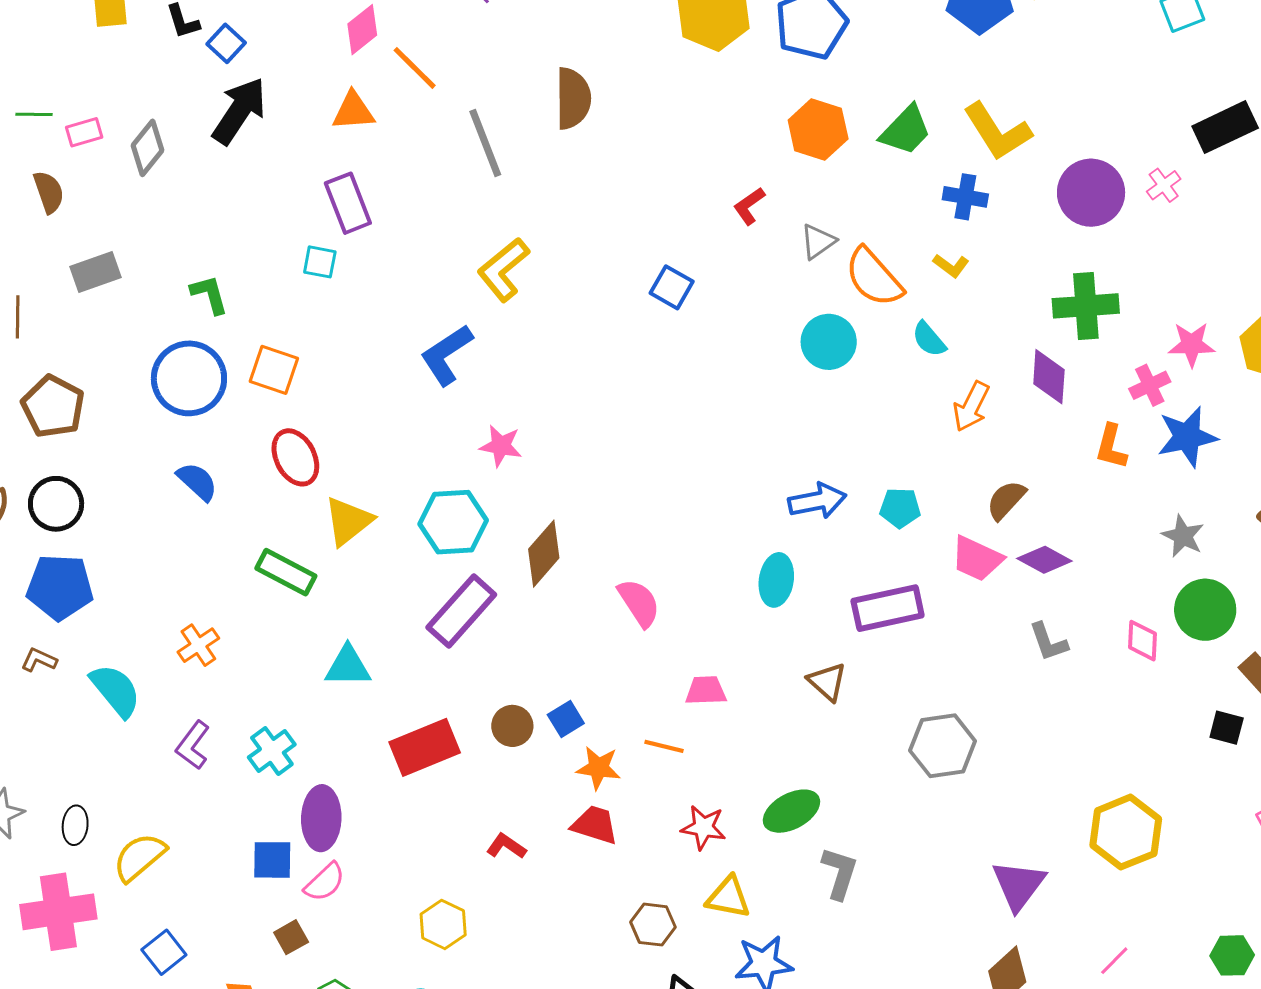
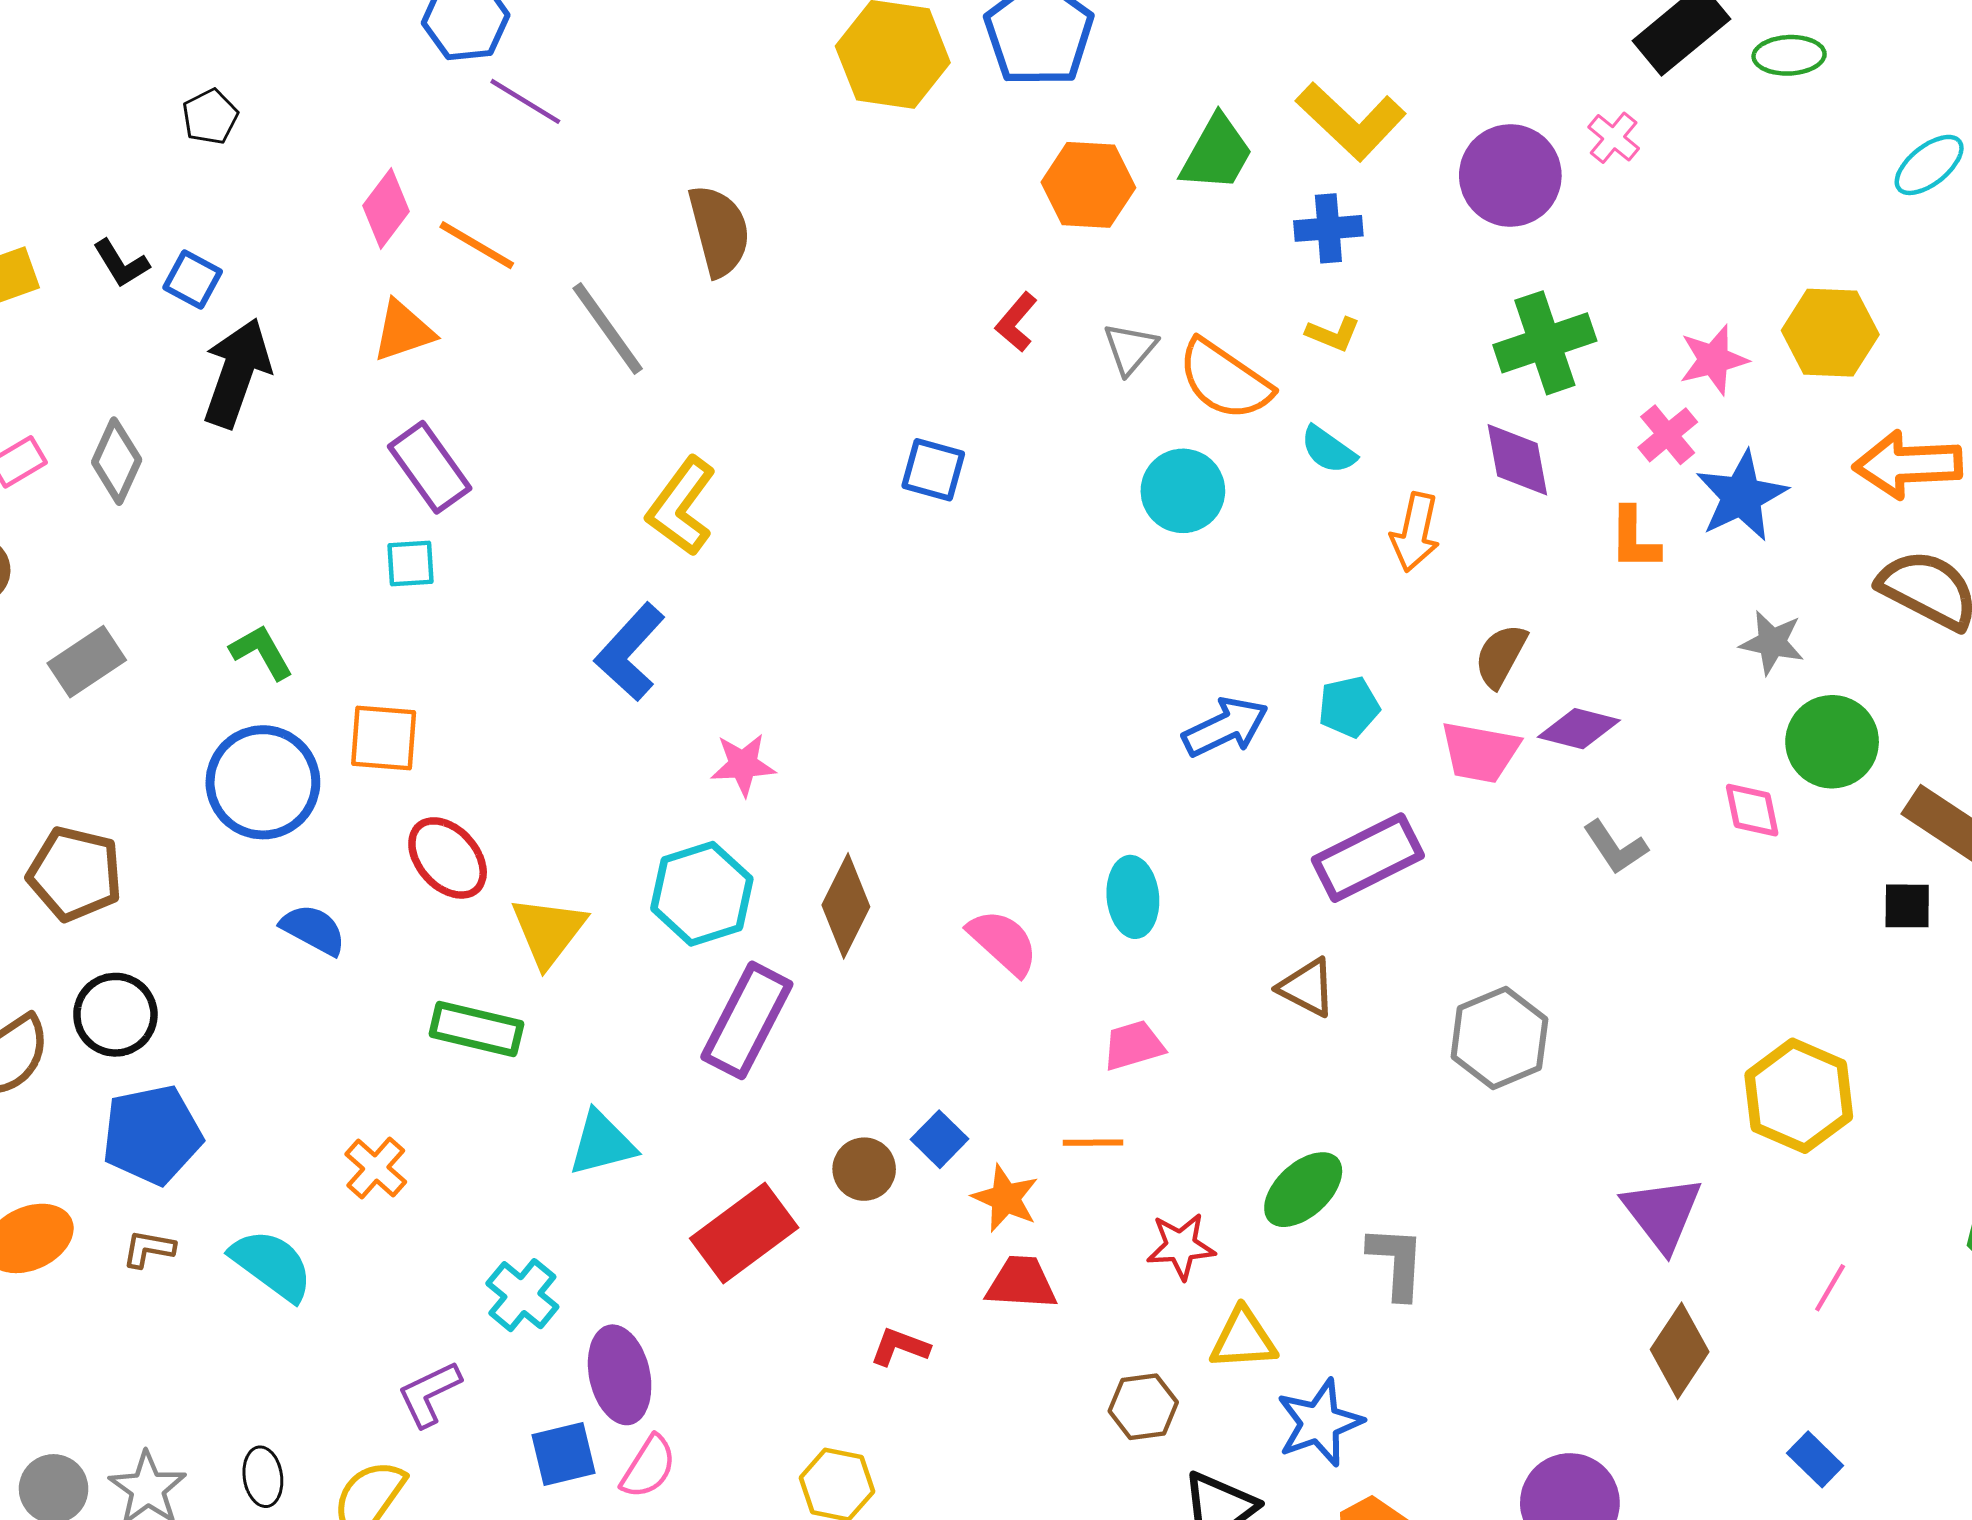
cyan ellipse: (776, 580) -> (1133, 897), moved
purple L-shape: (193, 745) -> (429, 1394), moved, turned 42
orange star: (599, 768) -> (1005, 1198), turned 30

